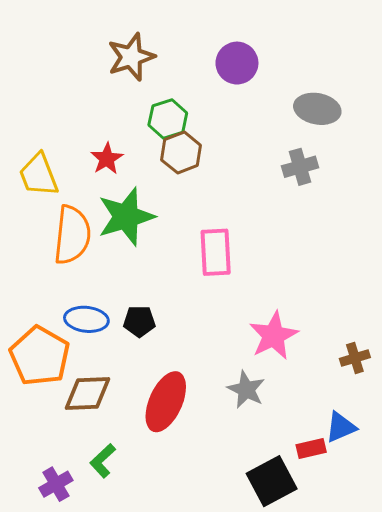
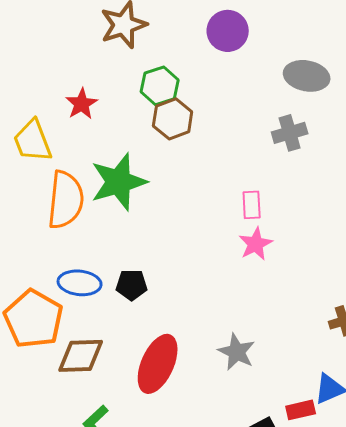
red star: (107, 159) -> (82, 104), moved
pink rectangle: (216, 252) -> (252, 205), moved, size x0.6
pink star: (274, 336) -> (256, 244), moved, size x0.7

